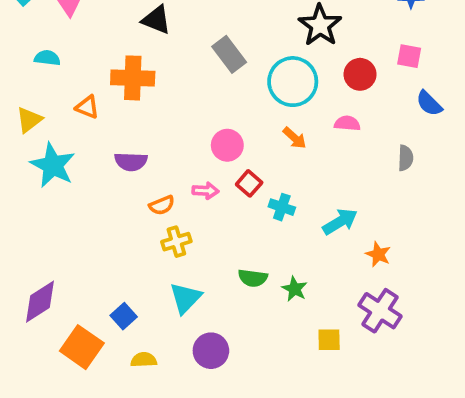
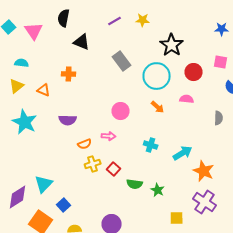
orange cross: (133, 78) -> (69, 74), size x0.6
yellow triangle: (29, 120) -> (17, 86), moved
red square: (249, 183) -> (114, 169), moved
orange star: (378, 254) -> (204, 171), size x1.5
cyan triangle: (185, 298) -> (44, 184), moved

